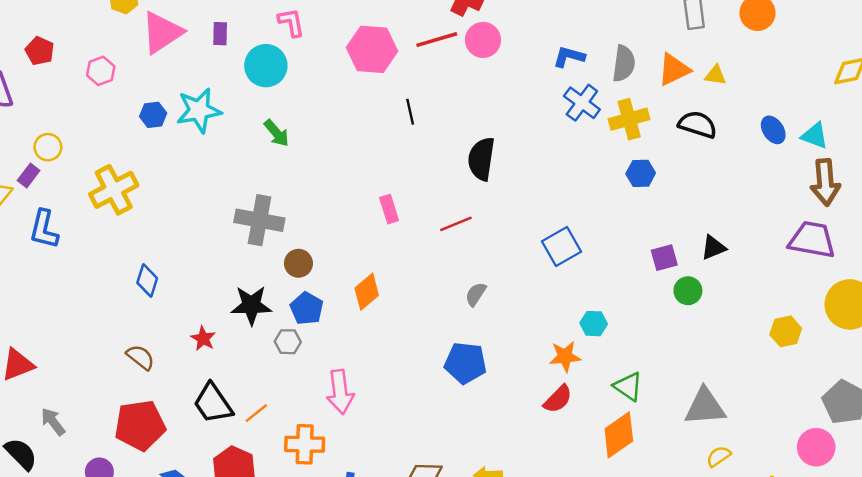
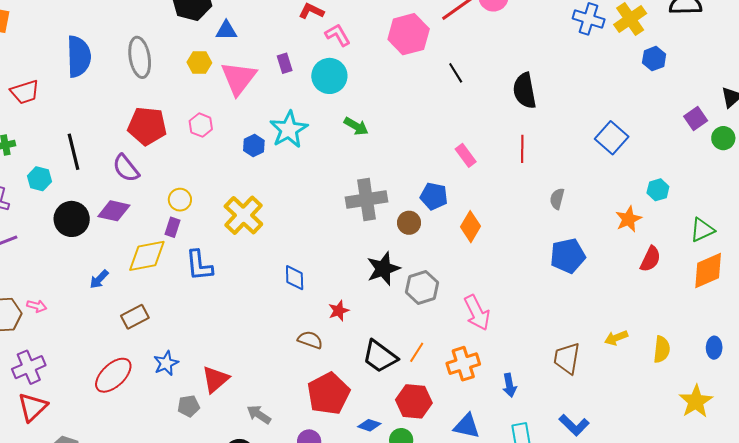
red pentagon: (40, 51) -> (147, 126), size x1.6
red line: (456, 224) -> (522, 149), turned -48
blue pentagon: (307, 308) -> (434, 196), moved
red star: (203, 339) -> (339, 311), moved, turned -30
gray hexagon: (288, 342) -> (422, 287), size x1.5
orange star: (565, 357) -> (628, 219), moved
green triangle: (628, 387) -> (702, 230), turned -40
orange diamond: (619, 435) -> (708, 271), turned 30

